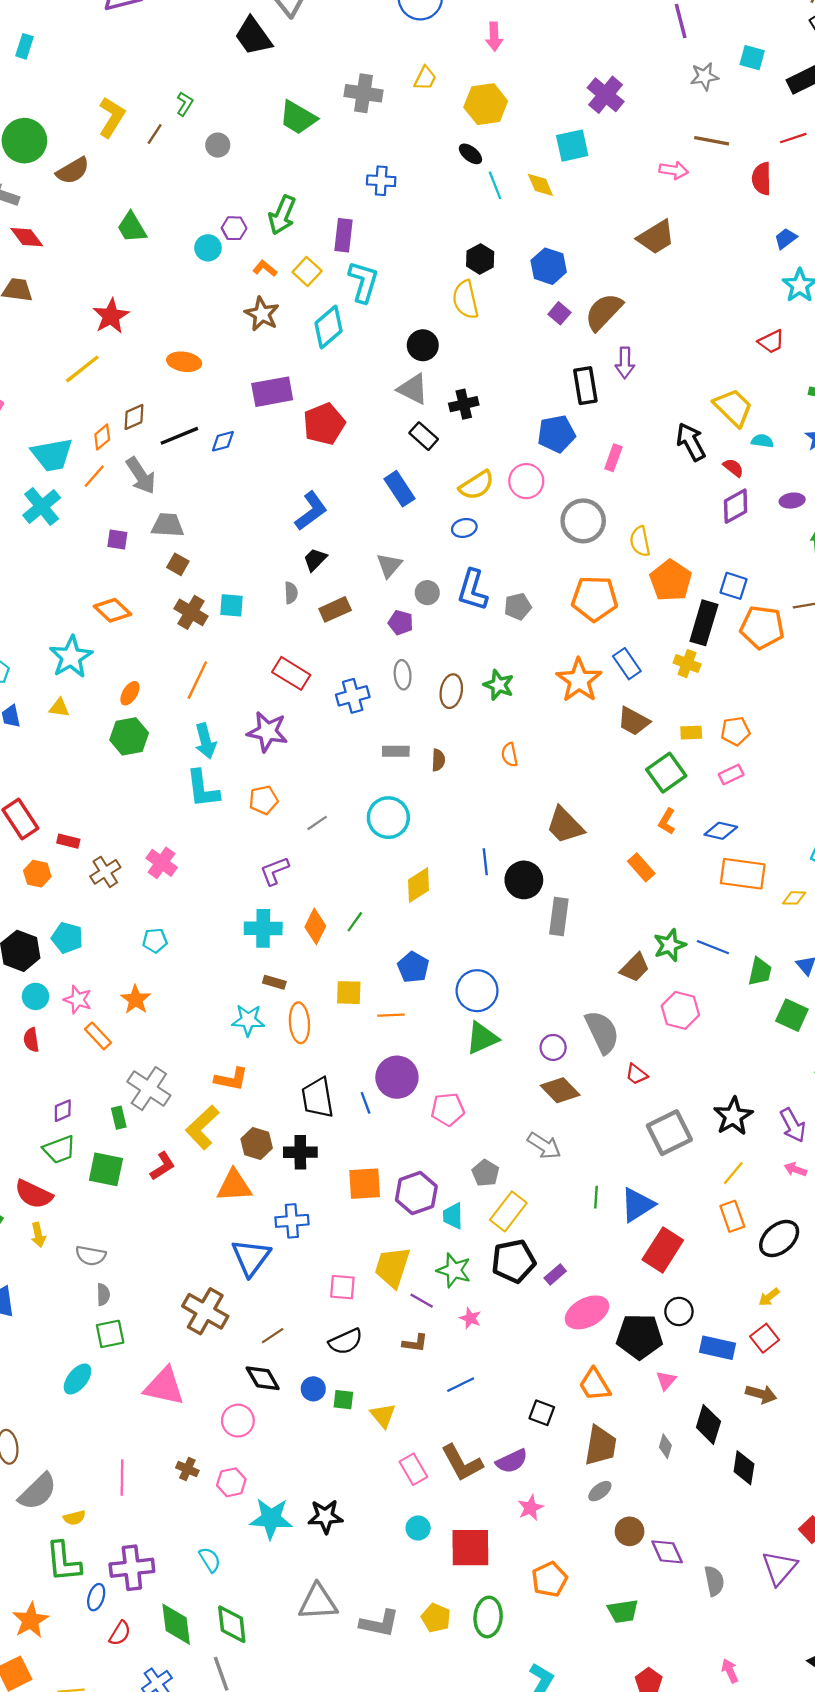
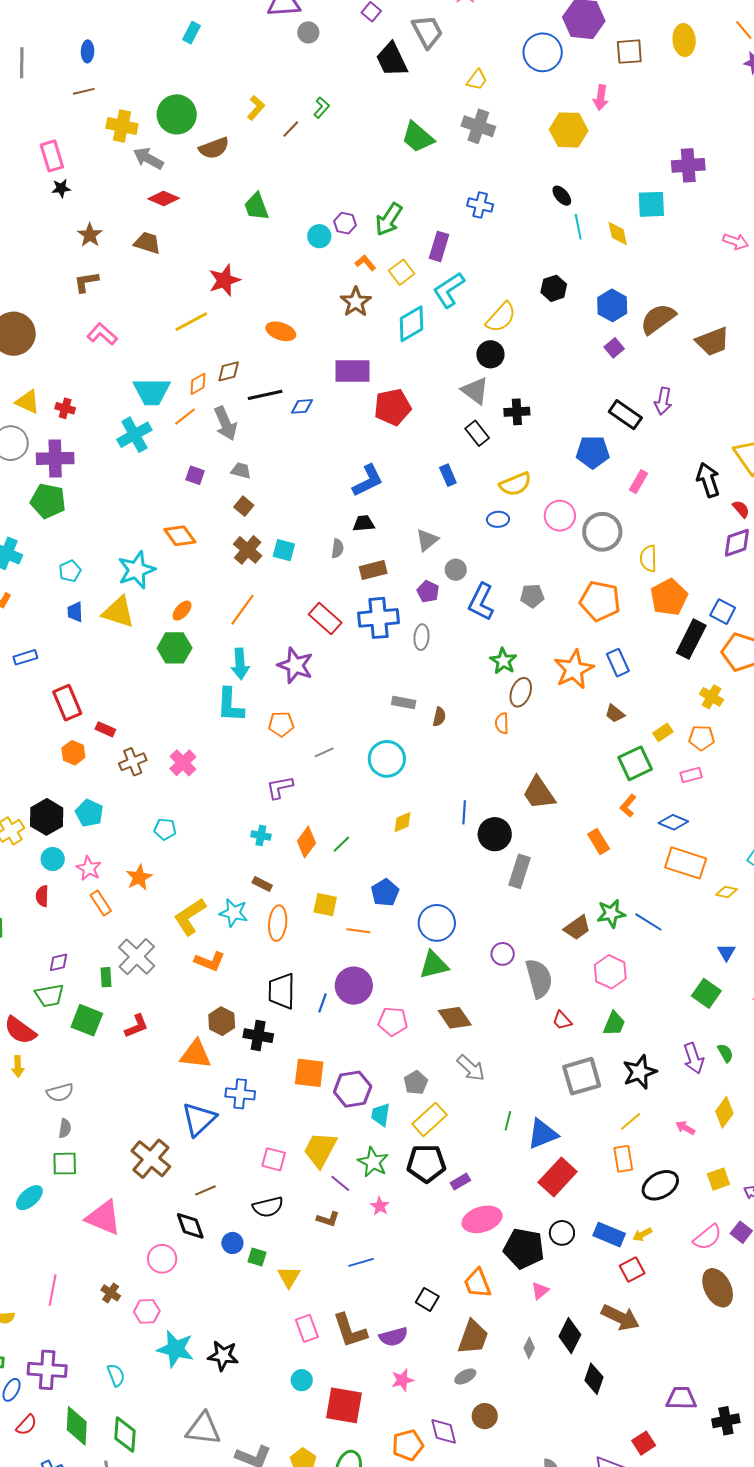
yellow trapezoid: (425, 78) -> (477, 80), moved
purple cross: (606, 95) -> (688, 165), turned 36
yellow hexagon: (486, 104) -> (569, 130), moved
yellow L-shape: (112, 117) -> (256, 108), size x0.7
gray circle: (218, 145) -> (308, 32), moved
red diamond: (27, 237) -> (164, 198), turned -40
brown trapezoid: (656, 237) -> (713, 341), moved
cyan L-shape: (363, 282) -> (449, 290), turned -150
yellow semicircle: (465, 300) -> (501, 317), moved, turned -136
brown semicircle: (604, 312) -> (658, 319), moved
black rectangle: (585, 386) -> (625, 415), turned -56
pink circle: (526, 481) -> (560, 516), moved
blue rectangle: (399, 489) -> (448, 475), size x0.7
gray trapezoid: (168, 525) -> (241, 471), size x0.7
black trapezoid: (315, 560) -> (364, 523), turned 30
blue L-shape: (473, 590) -> (481, 602), moved
yellow cross: (687, 664) -> (711, 697), moved
brown ellipse: (451, 691) -> (521, 692), moved
blue cross: (353, 696) -> (378, 618), moved, size x1.4
yellow triangle: (59, 708) -> (118, 612), size x1.8
brown trapezoid: (634, 721) -> (615, 714), size x0.7
yellow rectangle: (691, 733) -> (663, 732), turned -42
yellow diamond: (418, 885) -> (402, 822), size x0.7
cyan cross: (263, 928) -> (261, 835), size x0.6
green trapezoid: (760, 972) -> (614, 1024), moved
purple circle: (553, 1047) -> (503, 954), moved
brown diamond: (560, 1090) -> (455, 1018), moved
blue line: (366, 1103) -> (323, 1003), turned 30
purple arrow: (793, 1125) -> (694, 1058), moved
yellow L-shape: (202, 1127) -> (190, 917), moved
gray semicircle: (91, 1256) -> (60, 1093), turned -36
blue rectangle: (717, 1348) -> (609, 1235), moved
brown arrow: (761, 1394) -> (620, 1317), size x1.4
purple diamond: (667, 1552) -> (444, 1431), moved

